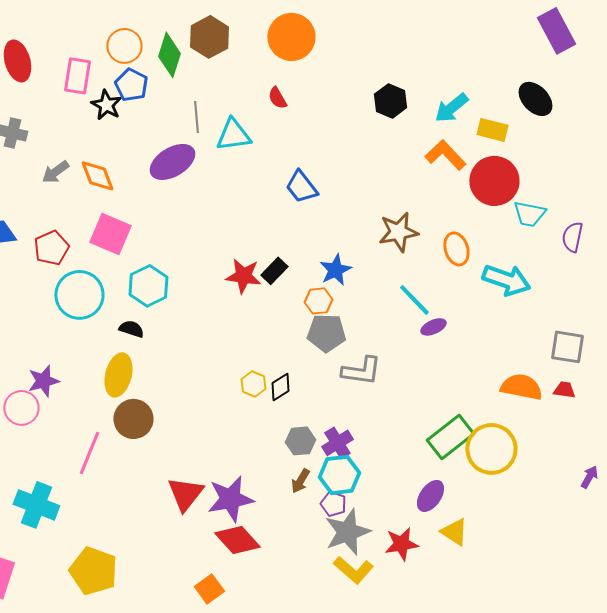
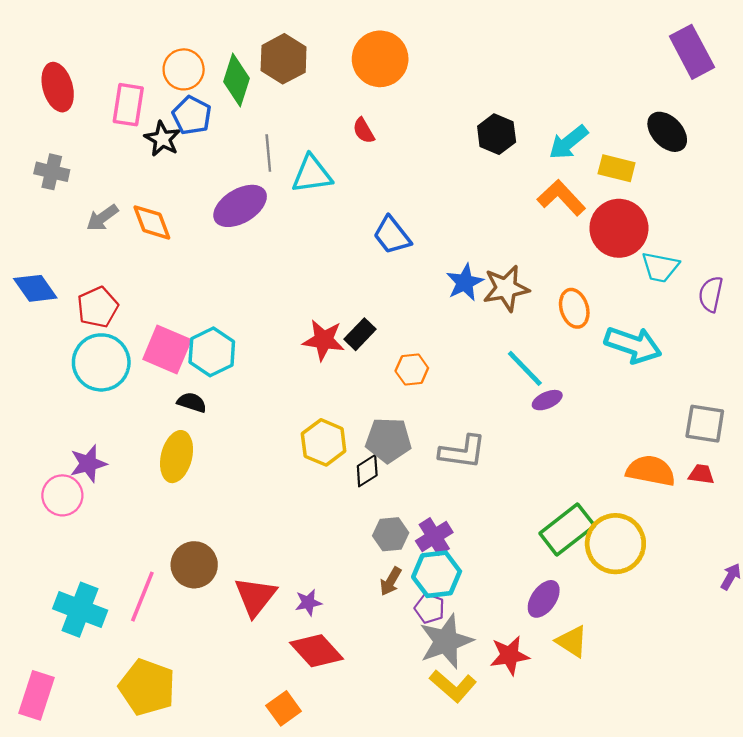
pink square: (110, 234) -> (167, 349), moved
blue star: (335, 270) -> (465, 282), moved
cyan circle: (79, 295) -> (101, 362), moved
gray pentagon: (326, 333) -> (388, 440), moved
yellow hexagon: (253, 384) -> (324, 442), moved, size x1.5
brown circle: (133, 419) -> (194, 565), moved
pink line: (89, 453) -> (142, 597), moved
purple star: (230, 499) -> (308, 602), size x0.5

